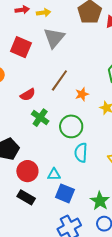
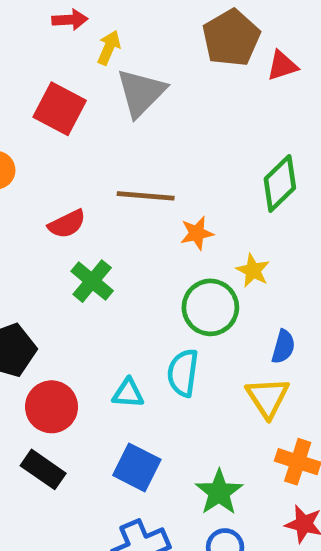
yellow arrow: (44, 13) -> (109, 48), moved, turned -64
brown line: (59, 80) -> (146, 196), turned 55
green circle: (71, 126) -> (210, 307), moved
cyan triangle: (54, 174) -> (128, 393), moved

